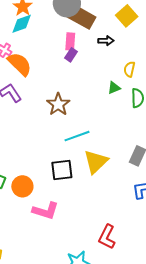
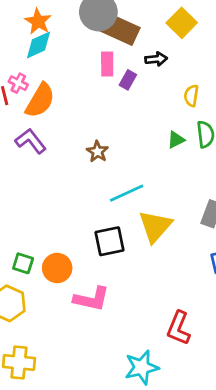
purple rectangle: (71, 55) -> (128, 80), moved
orange semicircle: (20, 64) -> (40, 100), turned 80
green triangle: (114, 88) -> (176, 140), moved
brown star: (58, 104) -> (97, 152), size x0.7

